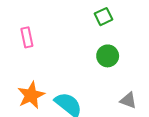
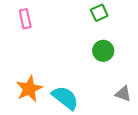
pink rectangle: (27, 37) -> (25, 19), moved

